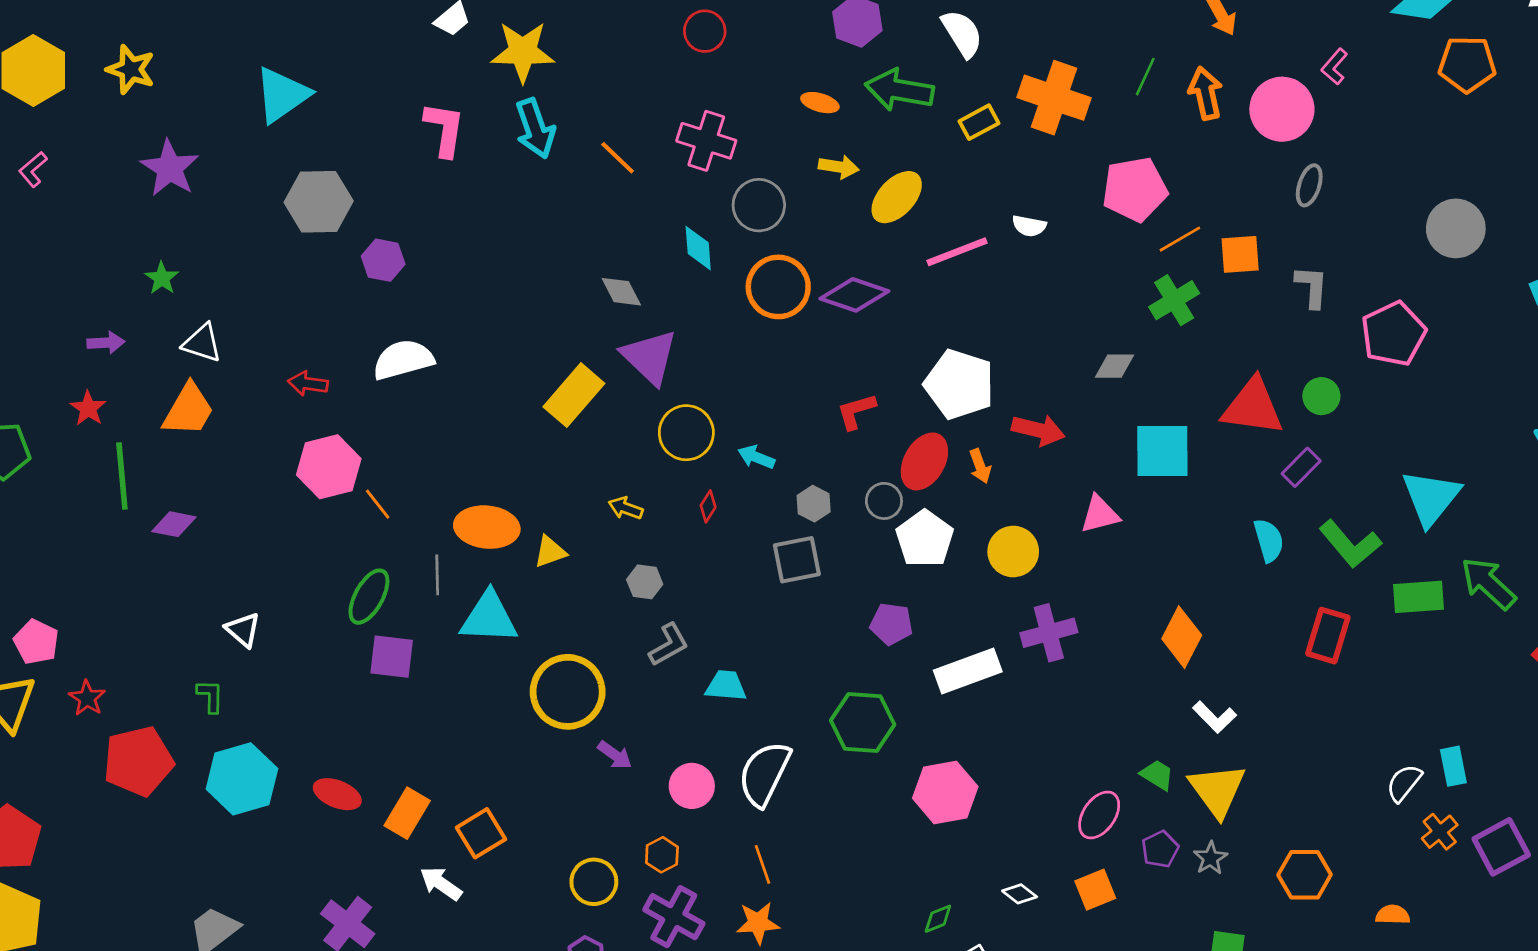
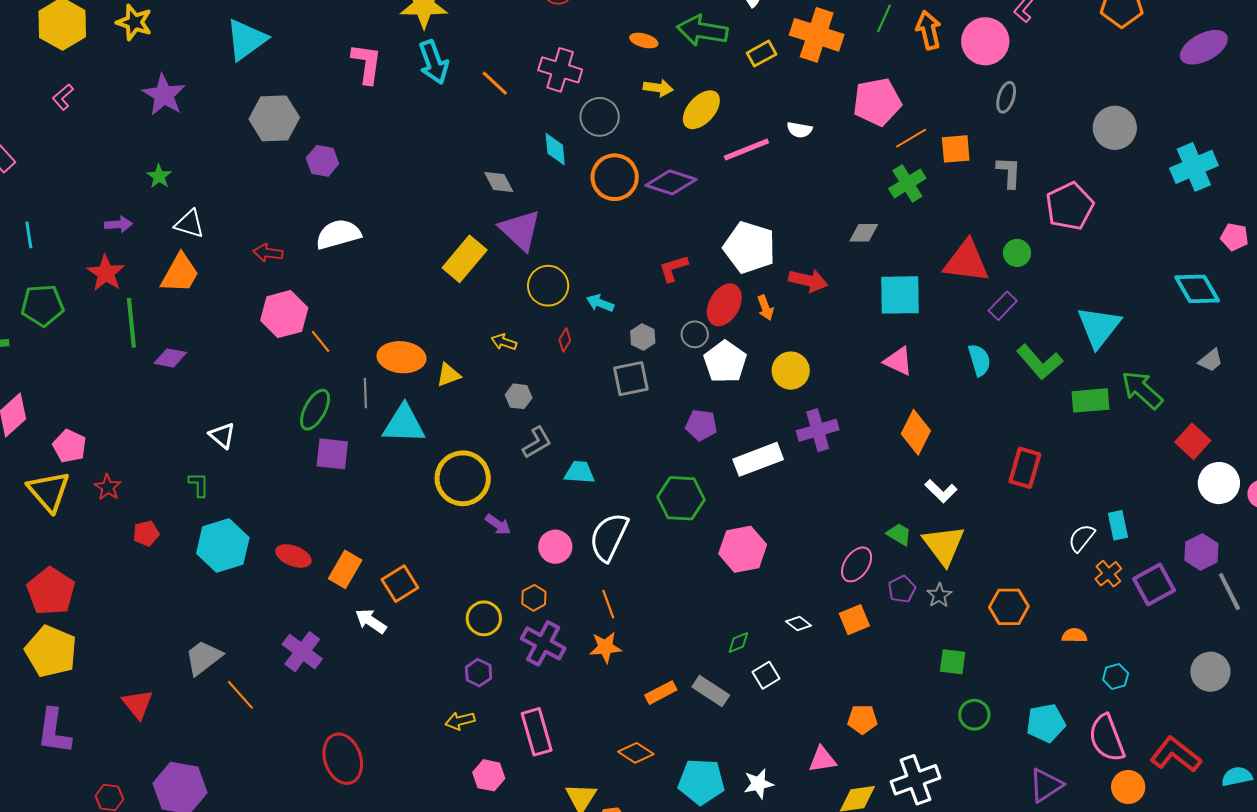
red star: (88, 408) -> (106, 273), size x1.4
pink triangle: (1100, 514) -> (898, 361), moved, turned 40
red rectangle: (1328, 636) -> (1025, 468), moved
red pentagon: (138, 761) -> (146, 533), size x0.5

